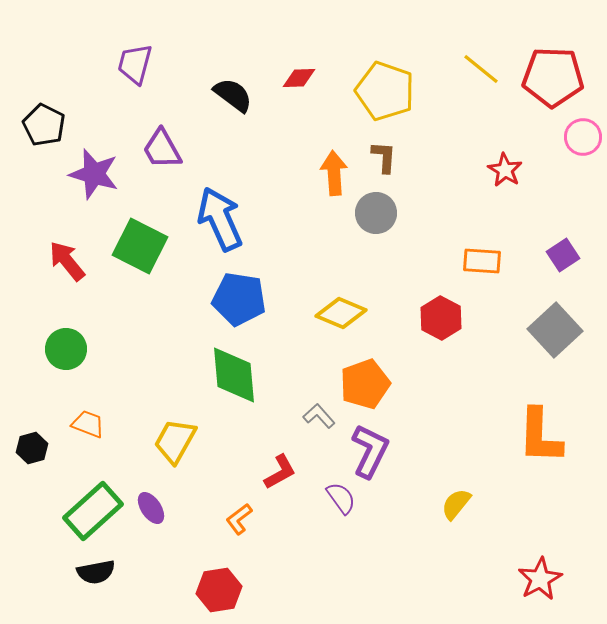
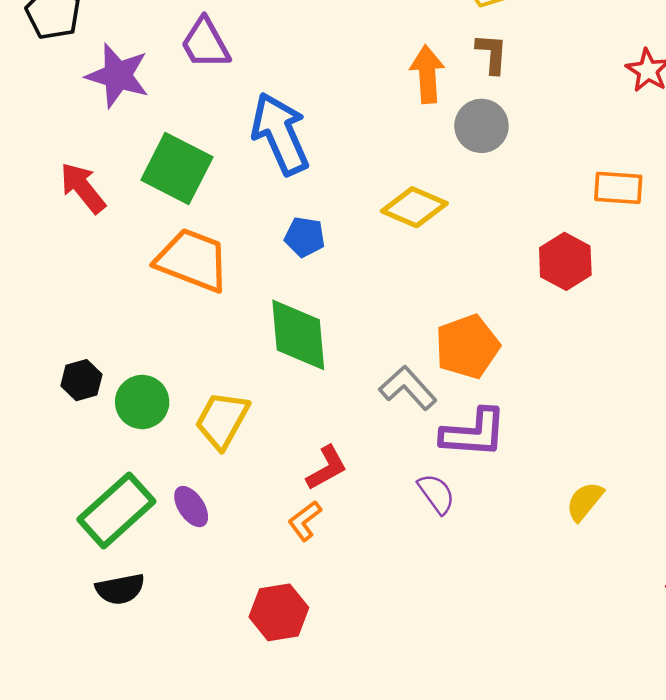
blue pentagon: (239, 299) -> (305, 237), size x0.6
yellow diamond: (341, 313) -> (414, 207), moved
green circle: (66, 349) -> (142, 402), moved
gray L-shape: (319, 416) -> (408, 388), size x1.4
orange trapezoid: (88, 424) -> (192, 260), moved, size x1.8
black hexagon: (32, 448) -> (81, 380), moved
purple L-shape: (370, 451) -> (474, 433), turned 68
red L-shape: (280, 472) -> (327, 468), moved

